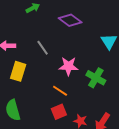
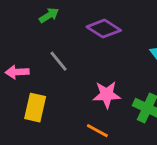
gray line: (43, 48) -> (59, 61), moved

